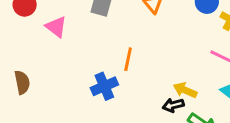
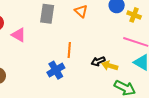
black arrow: (173, 105) -> (98, 61), moved

